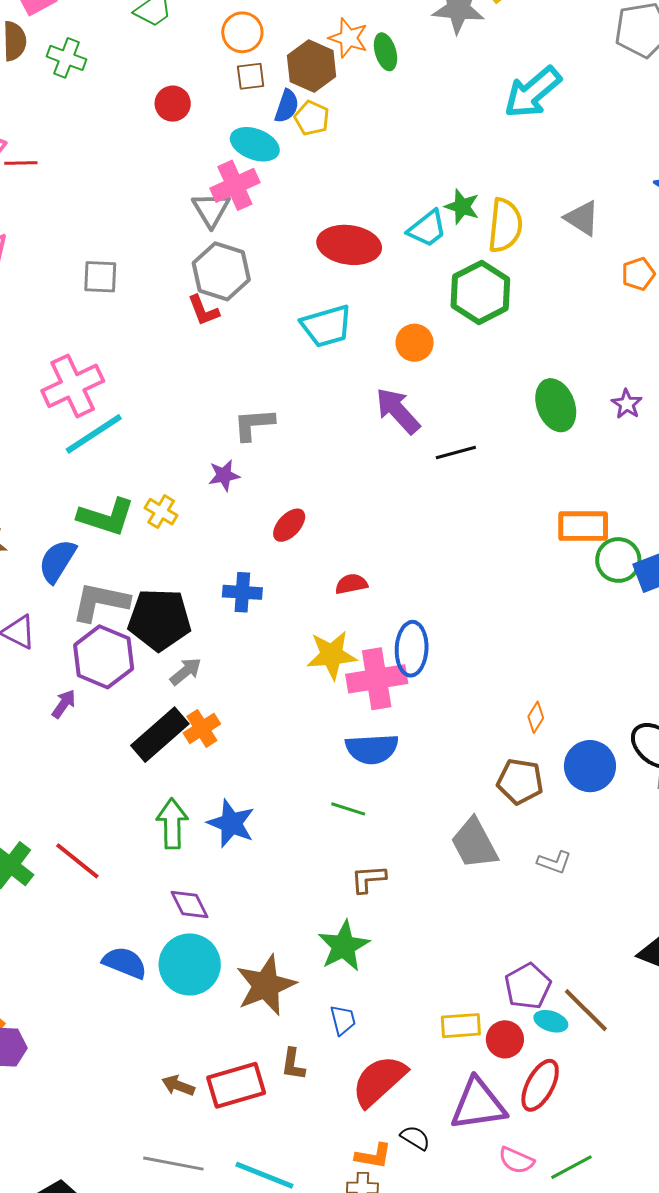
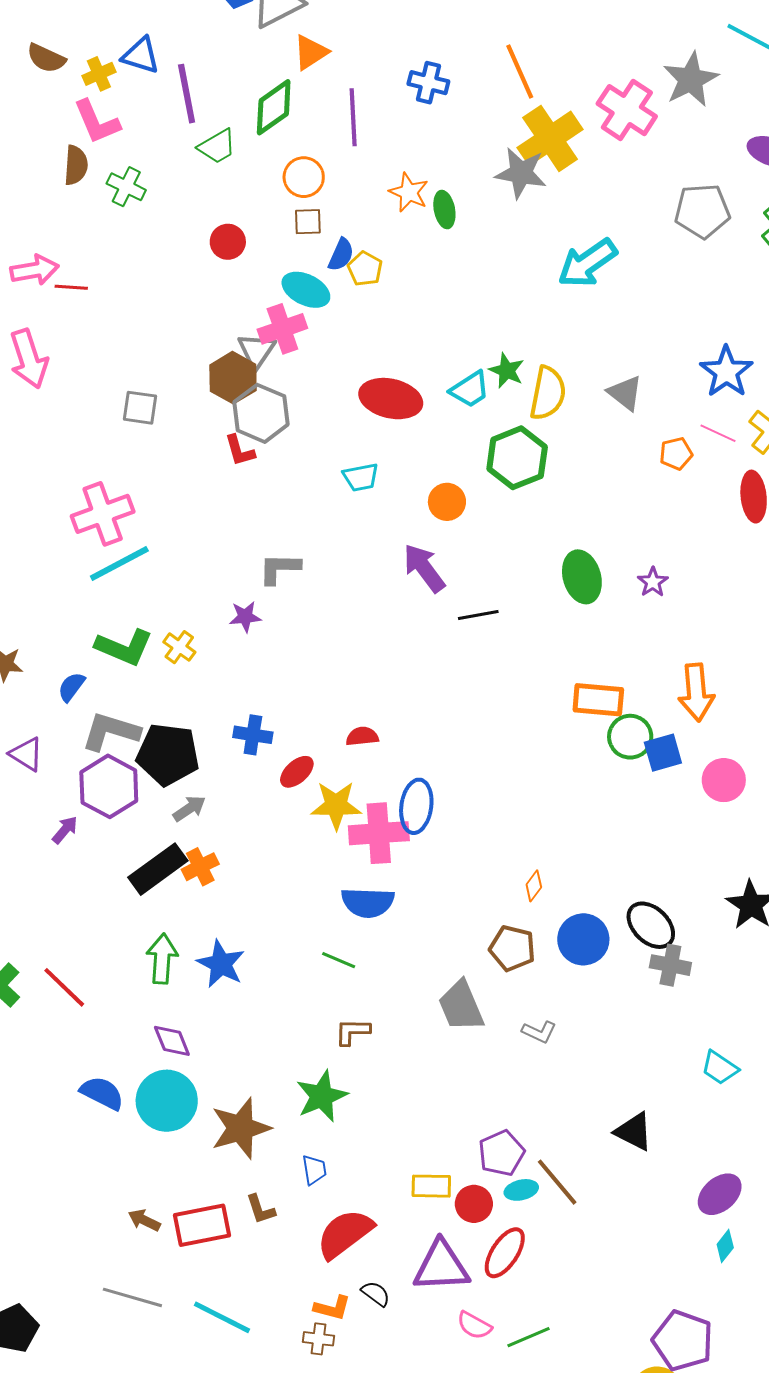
brown hexagon: (312, 66) -> (233, 378), moved
cyan trapezoid: (326, 326) -> (361, 477), size x0.7
red ellipse: (289, 525) -> (297, 772), moved
blue semicircle: (57, 561) -> (71, 687), size x0.7
cyan ellipse: (551, 1021) -> (521, 1190), turned -36
brown L-shape: (293, 1064) -> (261, 1209), turned -32

